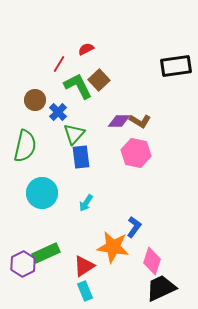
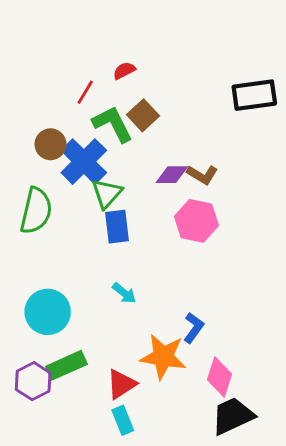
blue cross: (58, 112) -> (84, 162), size x1.8
cyan circle: (42, 193) -> (48, 312), moved
cyan arrow: (86, 203) -> (124, 293), turned -84

